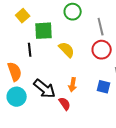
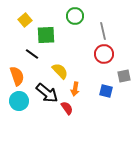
black line: (30, 50) -> (32, 54), turned -48
yellow semicircle: (67, 50) -> (60, 71), moved

